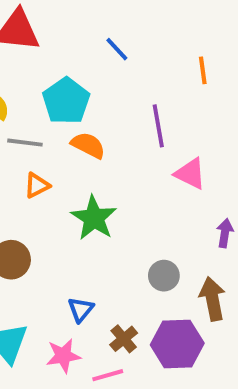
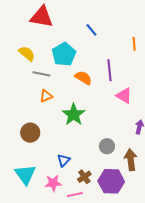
orange semicircle: (88, 145) -> (83, 78), moved

